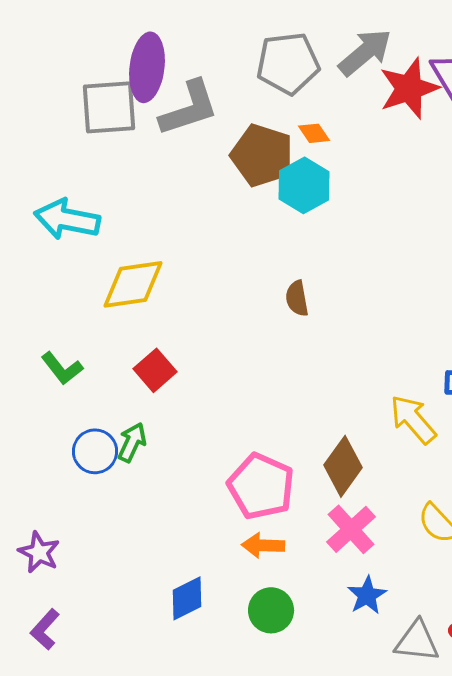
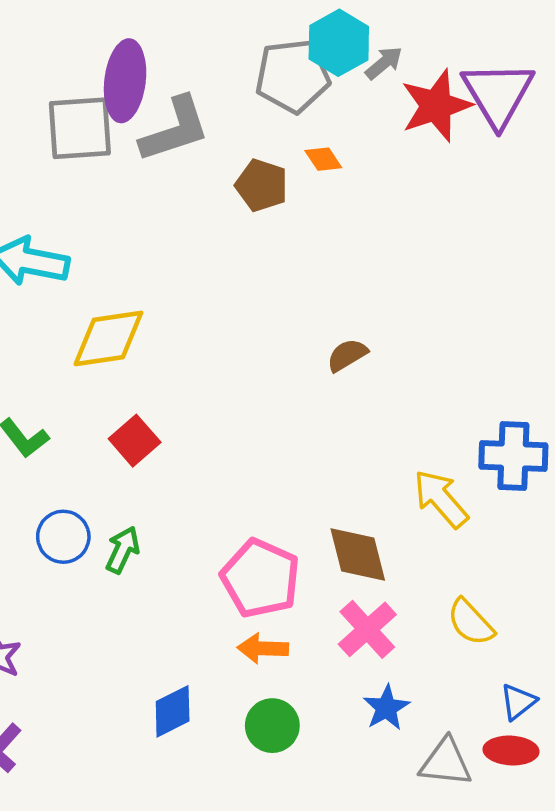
gray arrow: (365, 52) -> (384, 63), size x0.6
brown pentagon: (262, 155) -> (262, 185), size x0.7
cyan hexagon: (304, 185) -> (339, 43), moved
brown semicircle: (297, 298) -> (347, 355), moved, turned 69
green arrow: (132, 442) -> (123, 550), moved
brown diamond: (343, 466) -> (358, 555), turned -50

